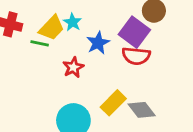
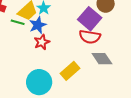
blue star: (98, 43) -> (38, 25), moved
gray diamond: (142, 110) -> (102, 59), moved

